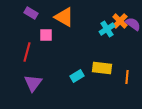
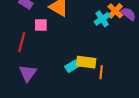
yellow rectangle: (102, 68) -> (86, 62), moved
orange line: (127, 77) -> (101, 72), moved

